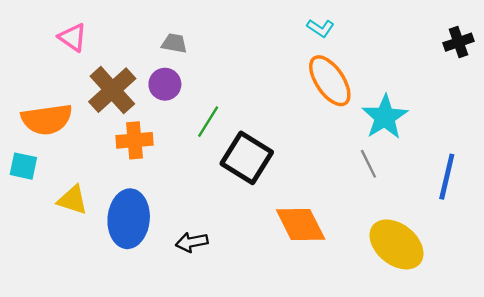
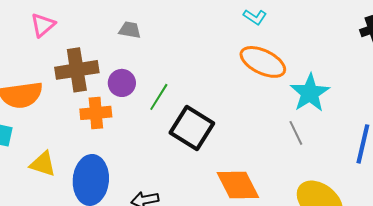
pink triangle: (73, 37) -> (43, 25), turned 44
orange ellipse: (330, 81) -> (263, 62), turned -30
purple circle: (165, 84) -> (122, 83), moved
brown cross: (112, 90) -> (77, 70), turned 33

